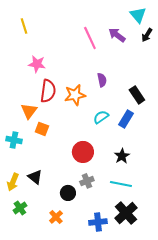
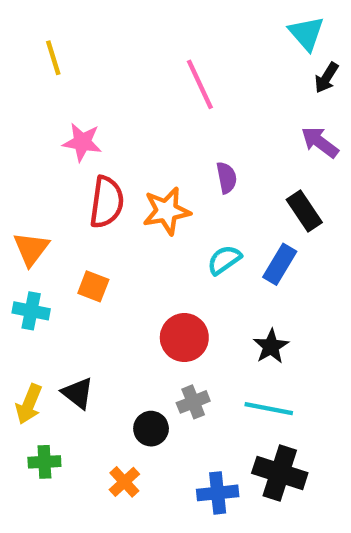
purple arrow: (117, 35) -> (320, 142), moved
orange triangle: (29, 111) -> (31, 249), moved
green cross: (20, 208) -> (44, 462), turned 32
black cross: (126, 213) -> (280, 473), turned -30

